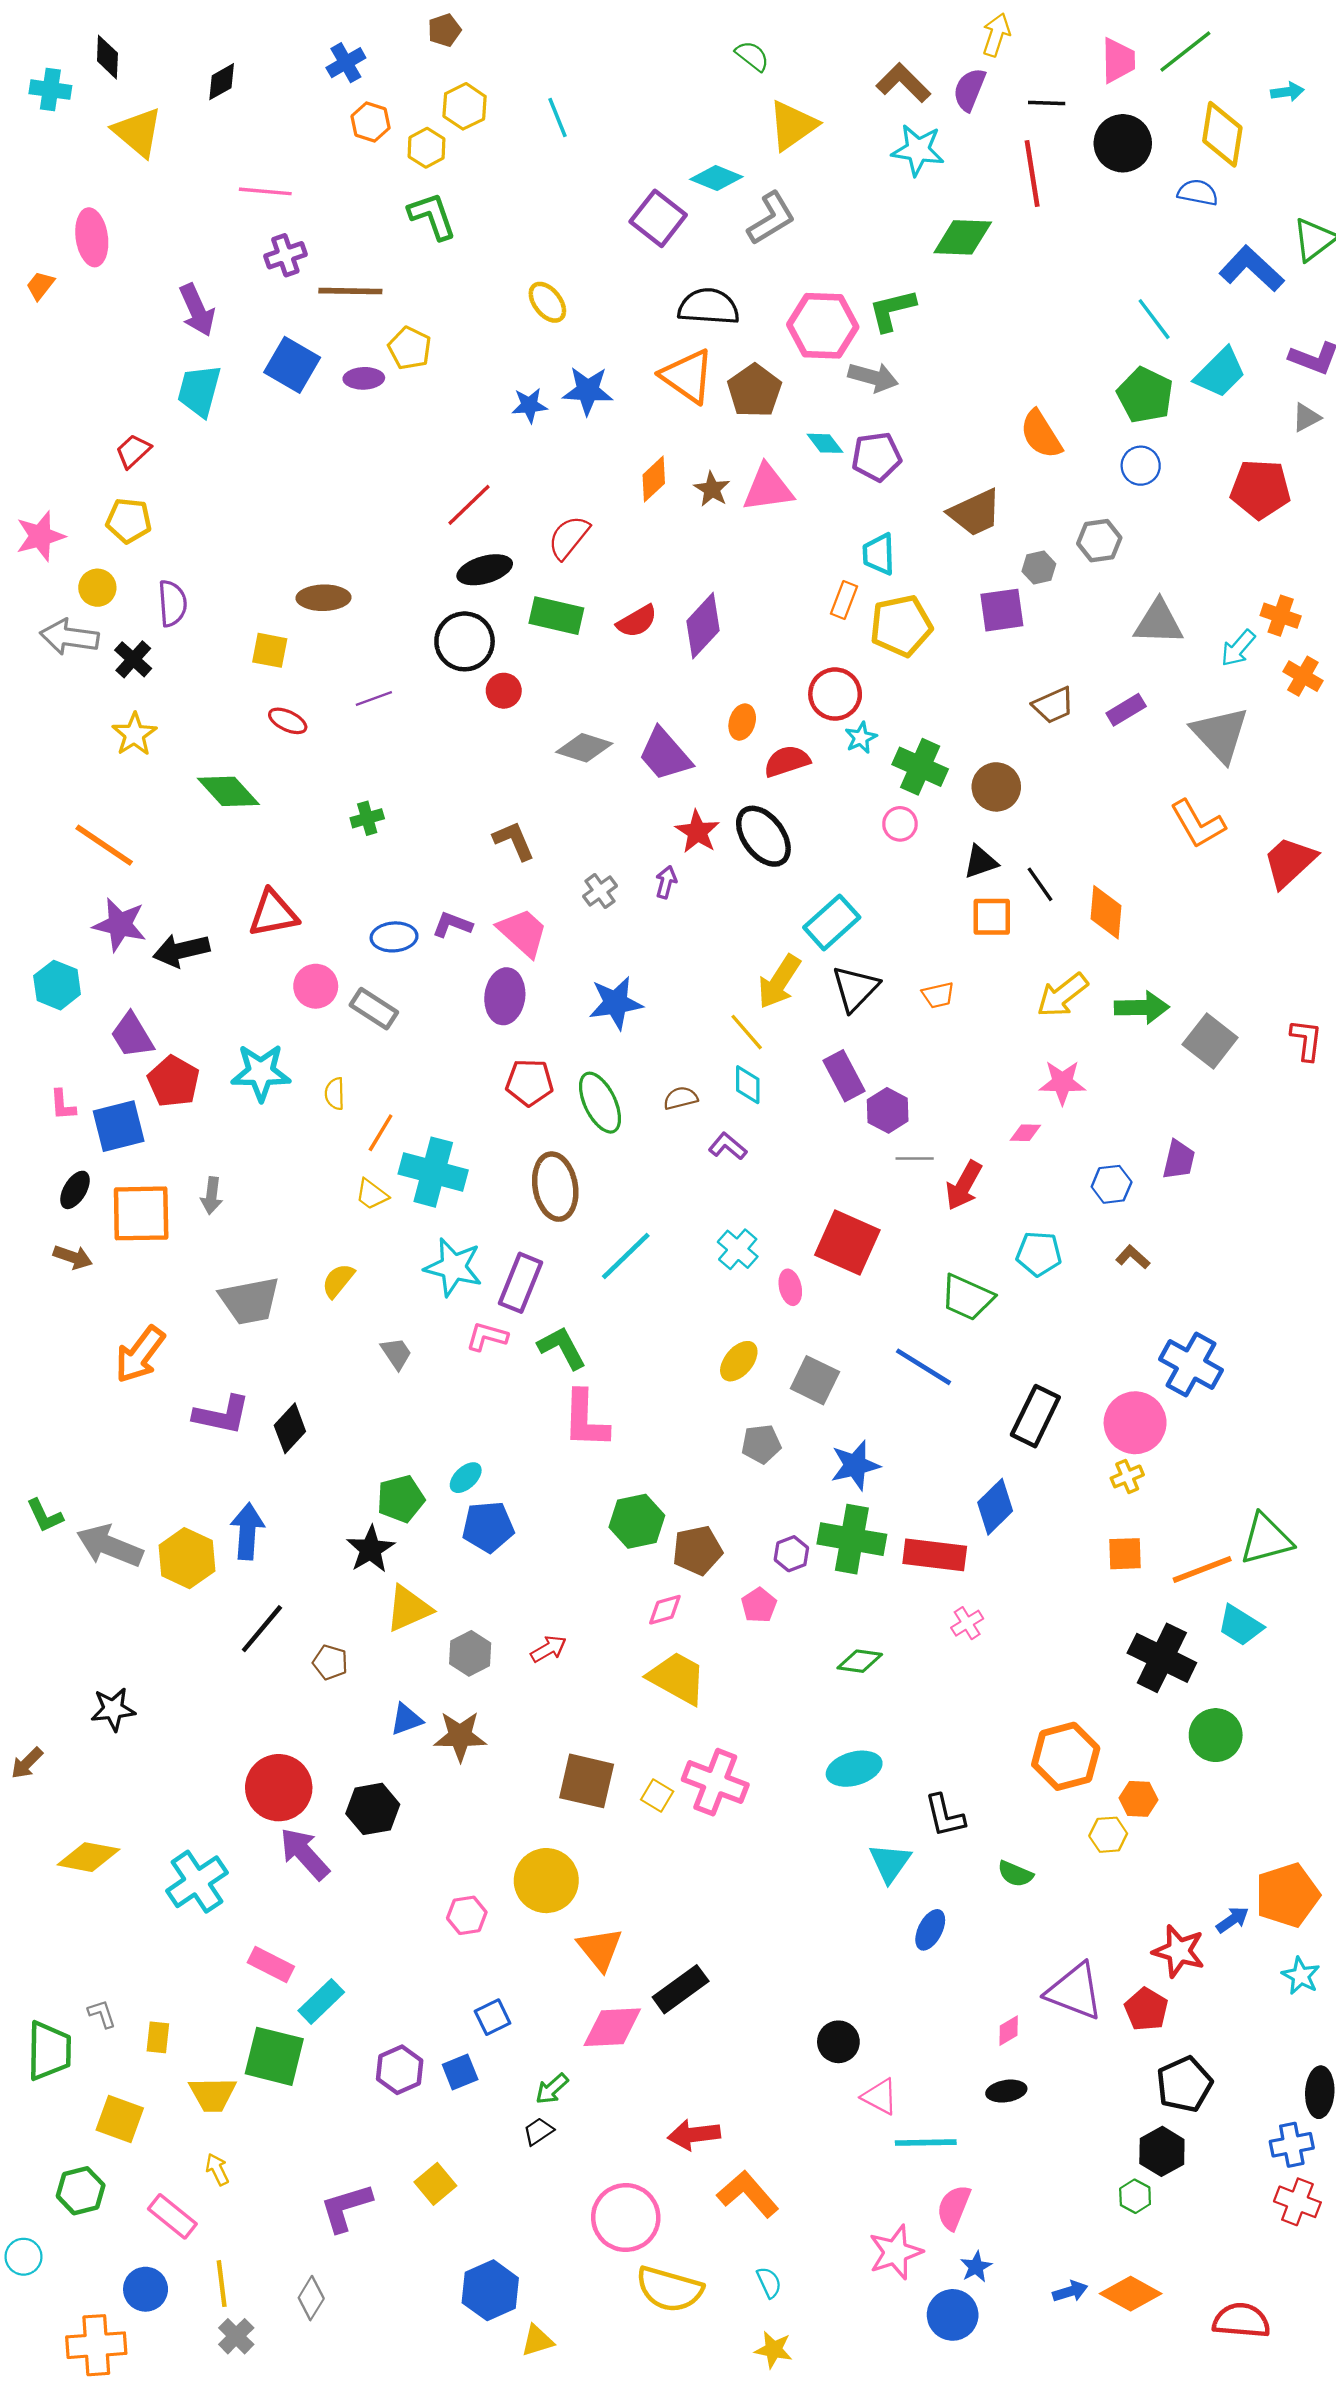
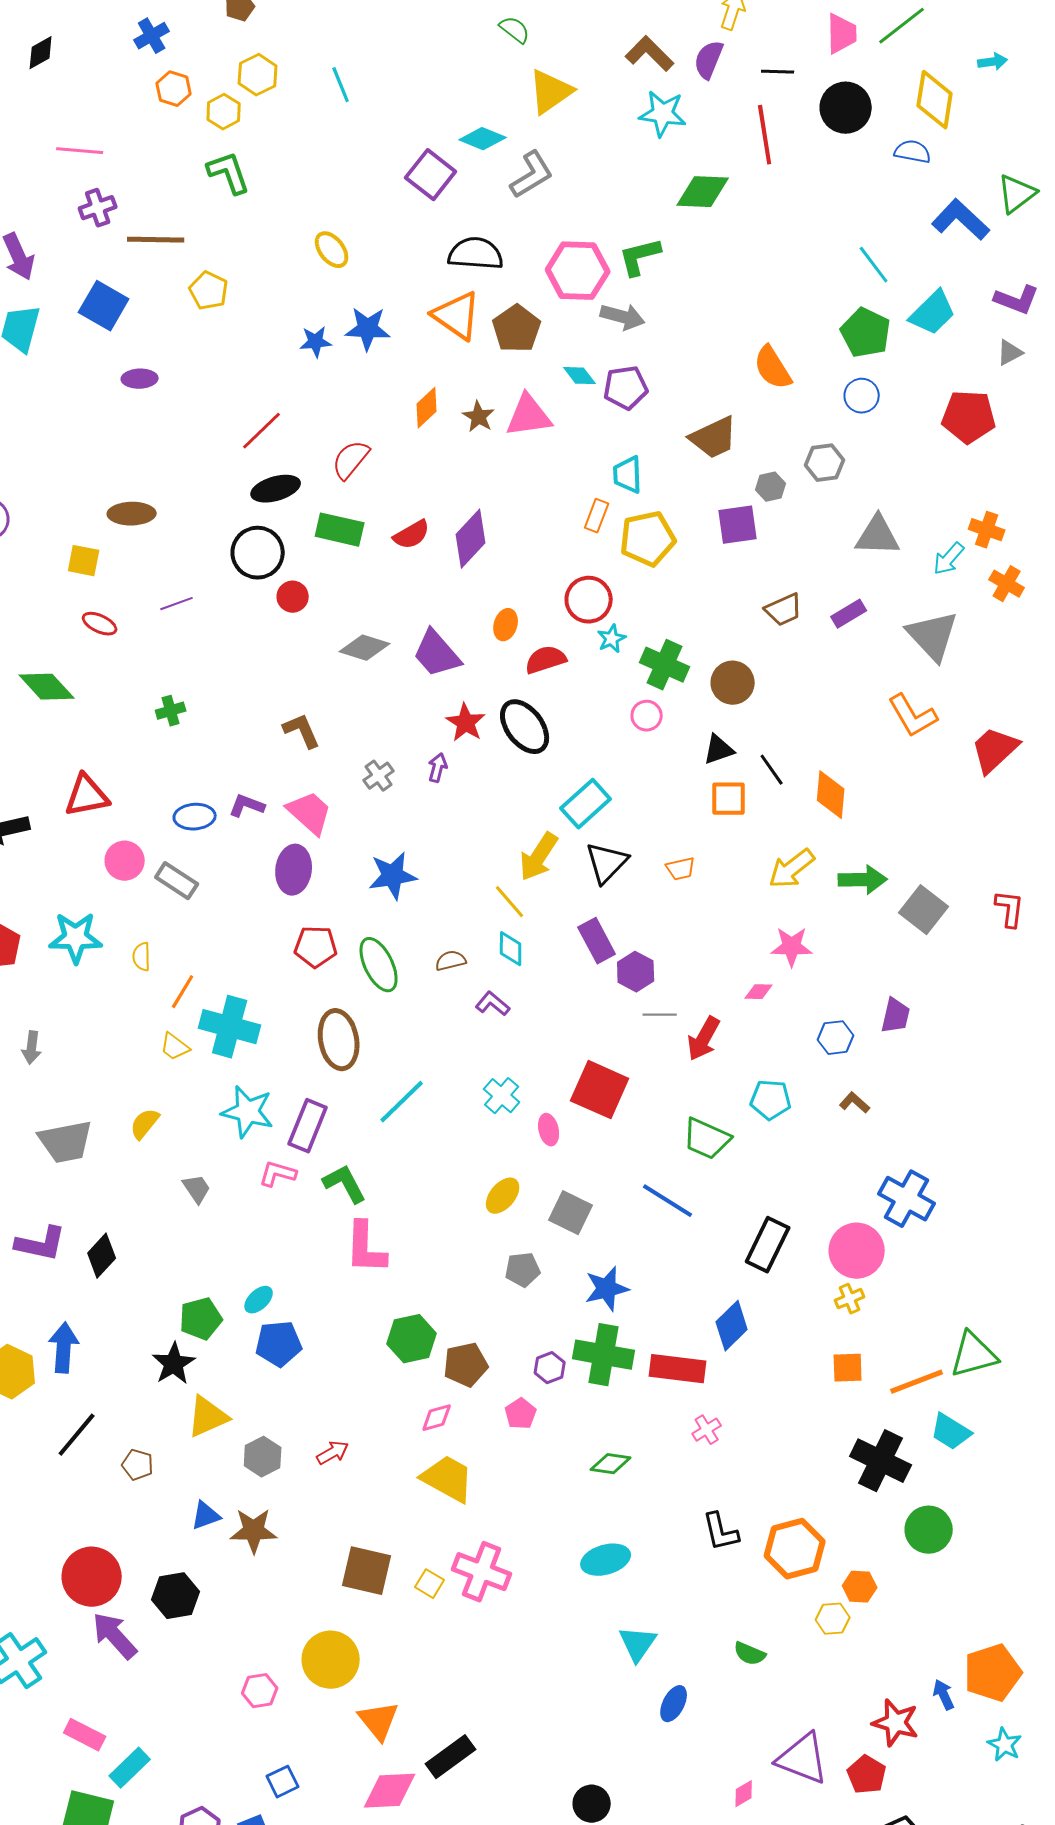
purple ellipse: (364, 378) -> (140, 379), moved
black L-shape: (945, 1816) -> (721, 1532), moved
blue arrow: (1232, 1920) -> (944, 1695), turned -80

